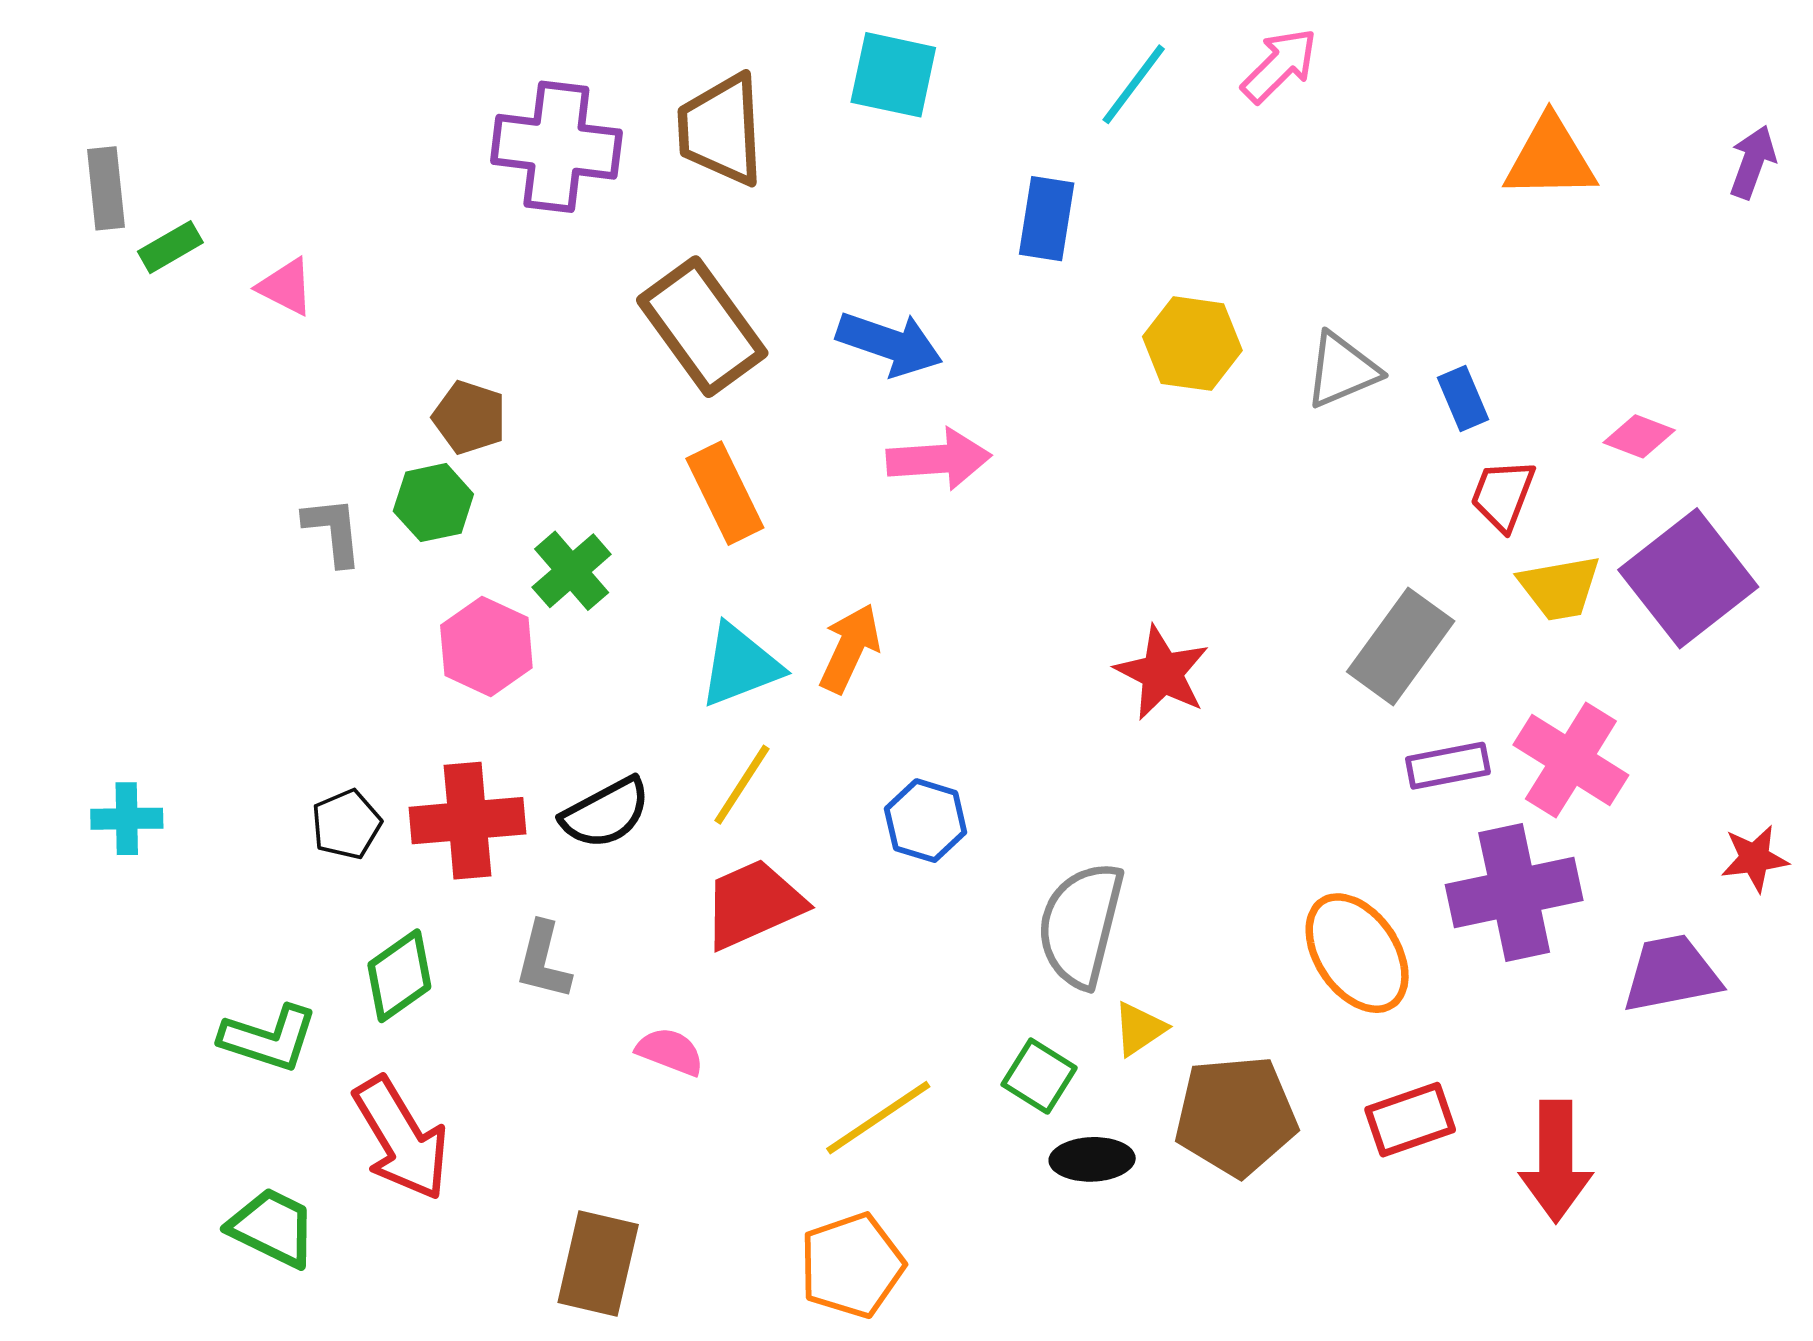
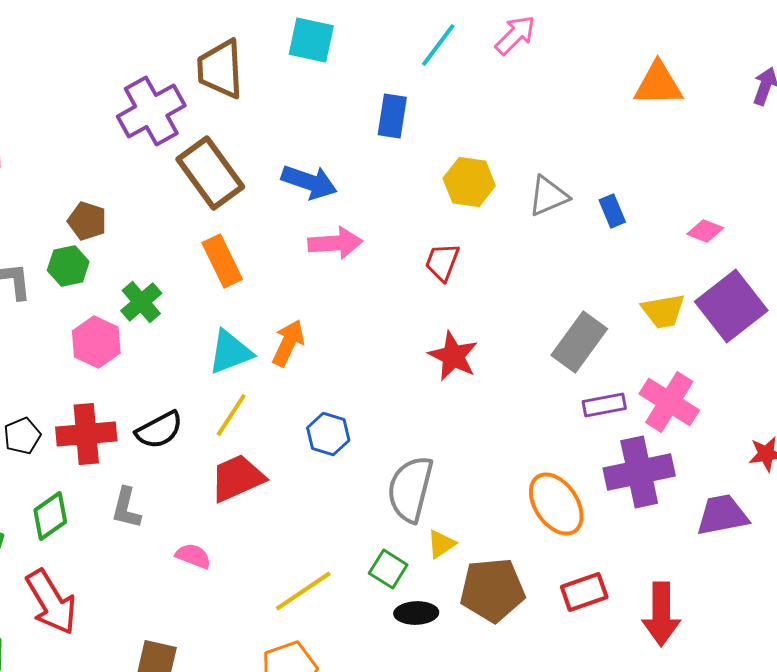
purple cross: (556, 147) -> (151, 111), moved, turned -36
red trapezoid: (1503, 495) -> (442, 262), moved

